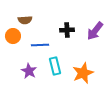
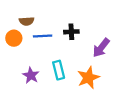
purple arrow: (95, 31) -> (101, 48), moved
blue line: (40, 45) -> (43, 36), moved

